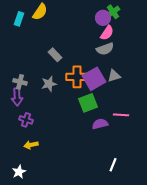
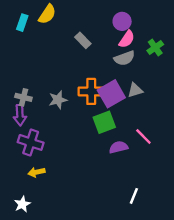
green cross: (113, 12) -> (155, 47), moved
gray rectangle: (55, 55) -> (83, 40), moved
pink line: (121, 115) -> (143, 137), turned 42
purple cross: (26, 120) -> (31, 142), size x1.5

